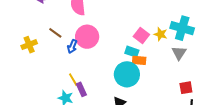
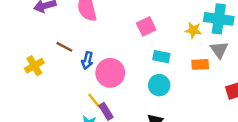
pink square: (141, 35) -> (146, 26), moved, turned 35
pink circle: (87, 37) -> (110, 73), moved
orange rectangle: (139, 60) -> (200, 64), moved
cyan circle: (127, 74) -> (159, 85), size x0.7

